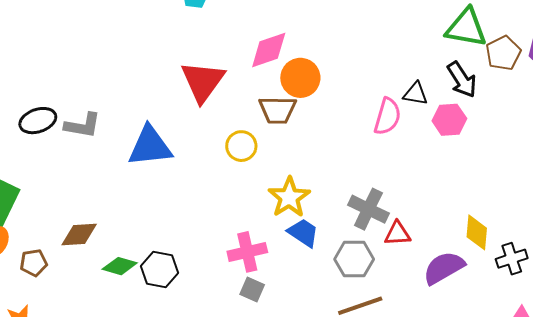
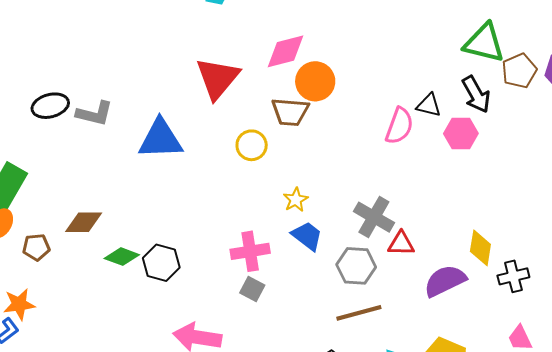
yellow star: (289, 197) -> (296, 200), size x0.6

